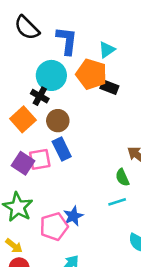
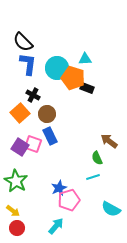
blue L-shape: (67, 41) -> (28, 64), moved
cyan triangle: (107, 50) -> (85, 59), turned 32
cyan circle: (51, 75) -> (57, 68), moved
pink square: (40, 159) -> (33, 144), turned 30
pink pentagon: (54, 226) -> (69, 200), moved

